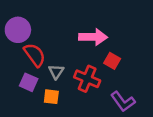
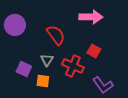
pink arrow: (93, 37) -> (91, 17), moved
red semicircle: (35, 55) -> (56, 35), moved

